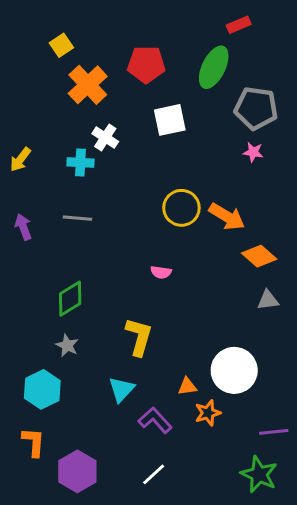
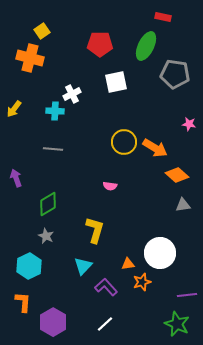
red rectangle: (239, 25) -> (163, 17), turned 35
orange cross: (88, 85) -> (30, 58), moved, turned -32
white cross: (105, 138) -> (72, 94), turned 30
pink star: (253, 152) -> (189, 124), moved
purple arrow: (23, 227) -> (16, 178), moved

